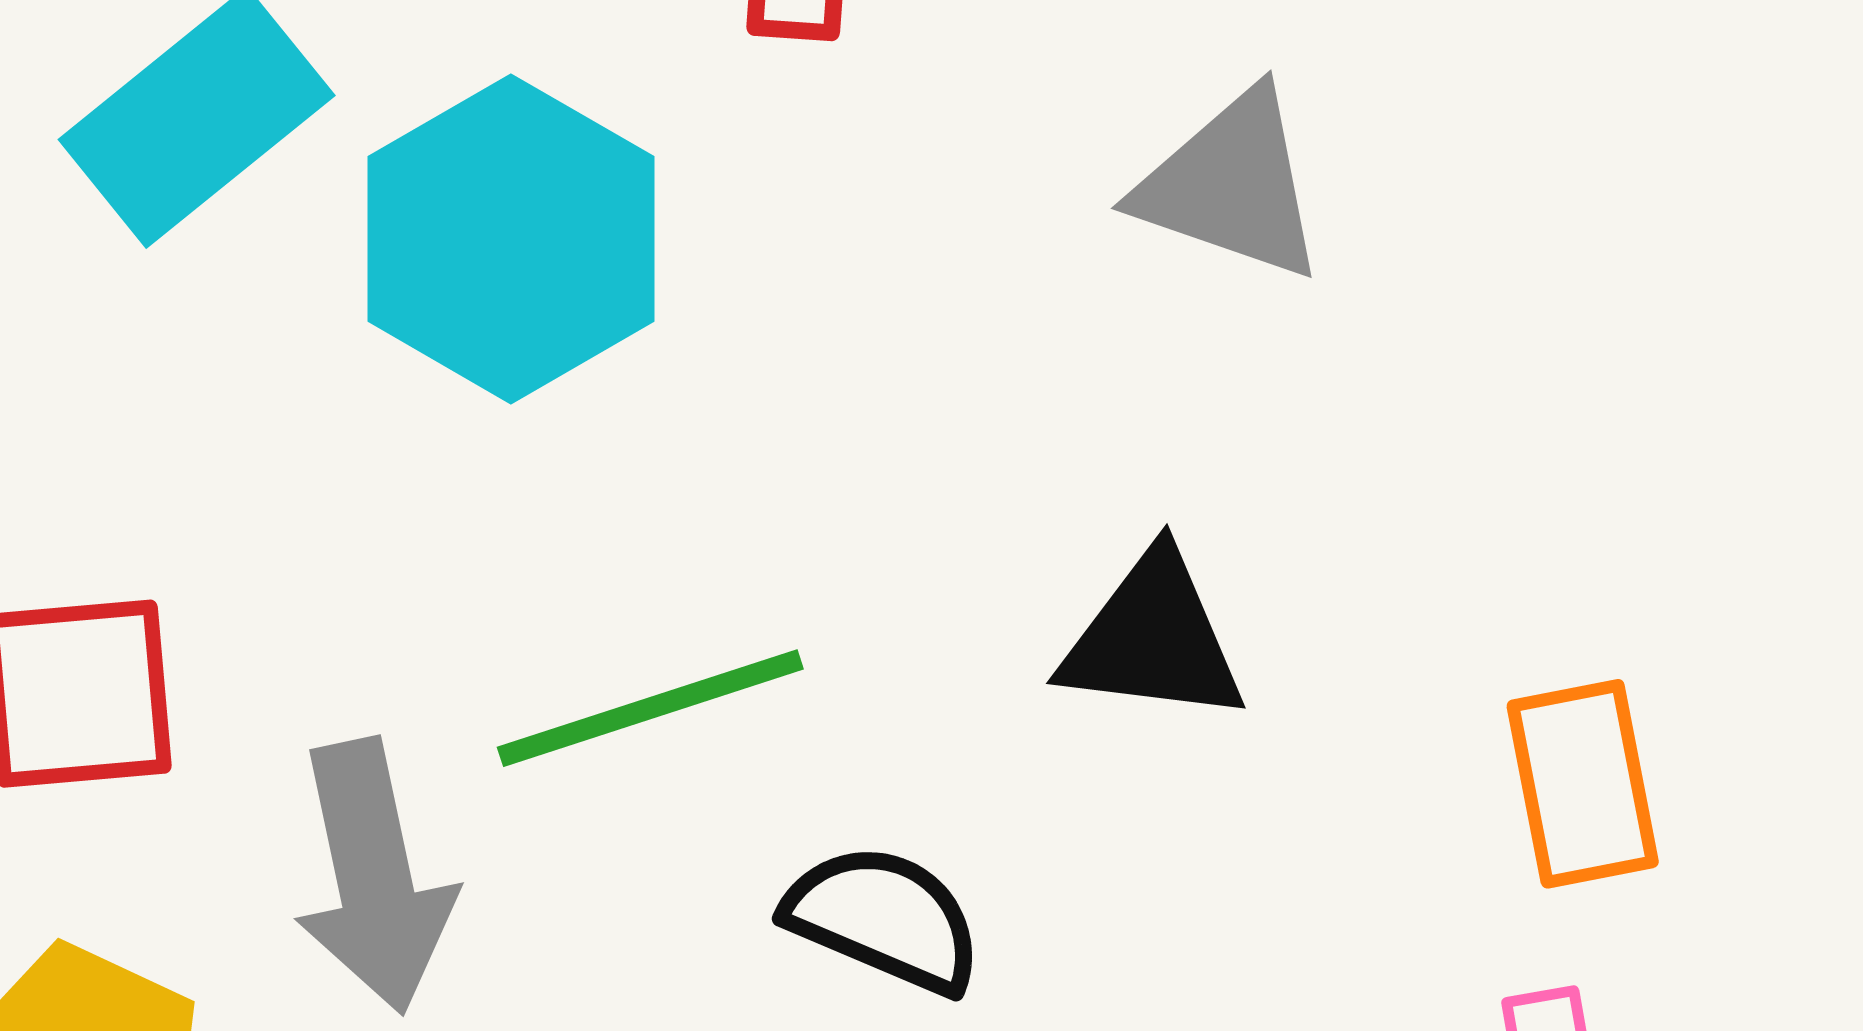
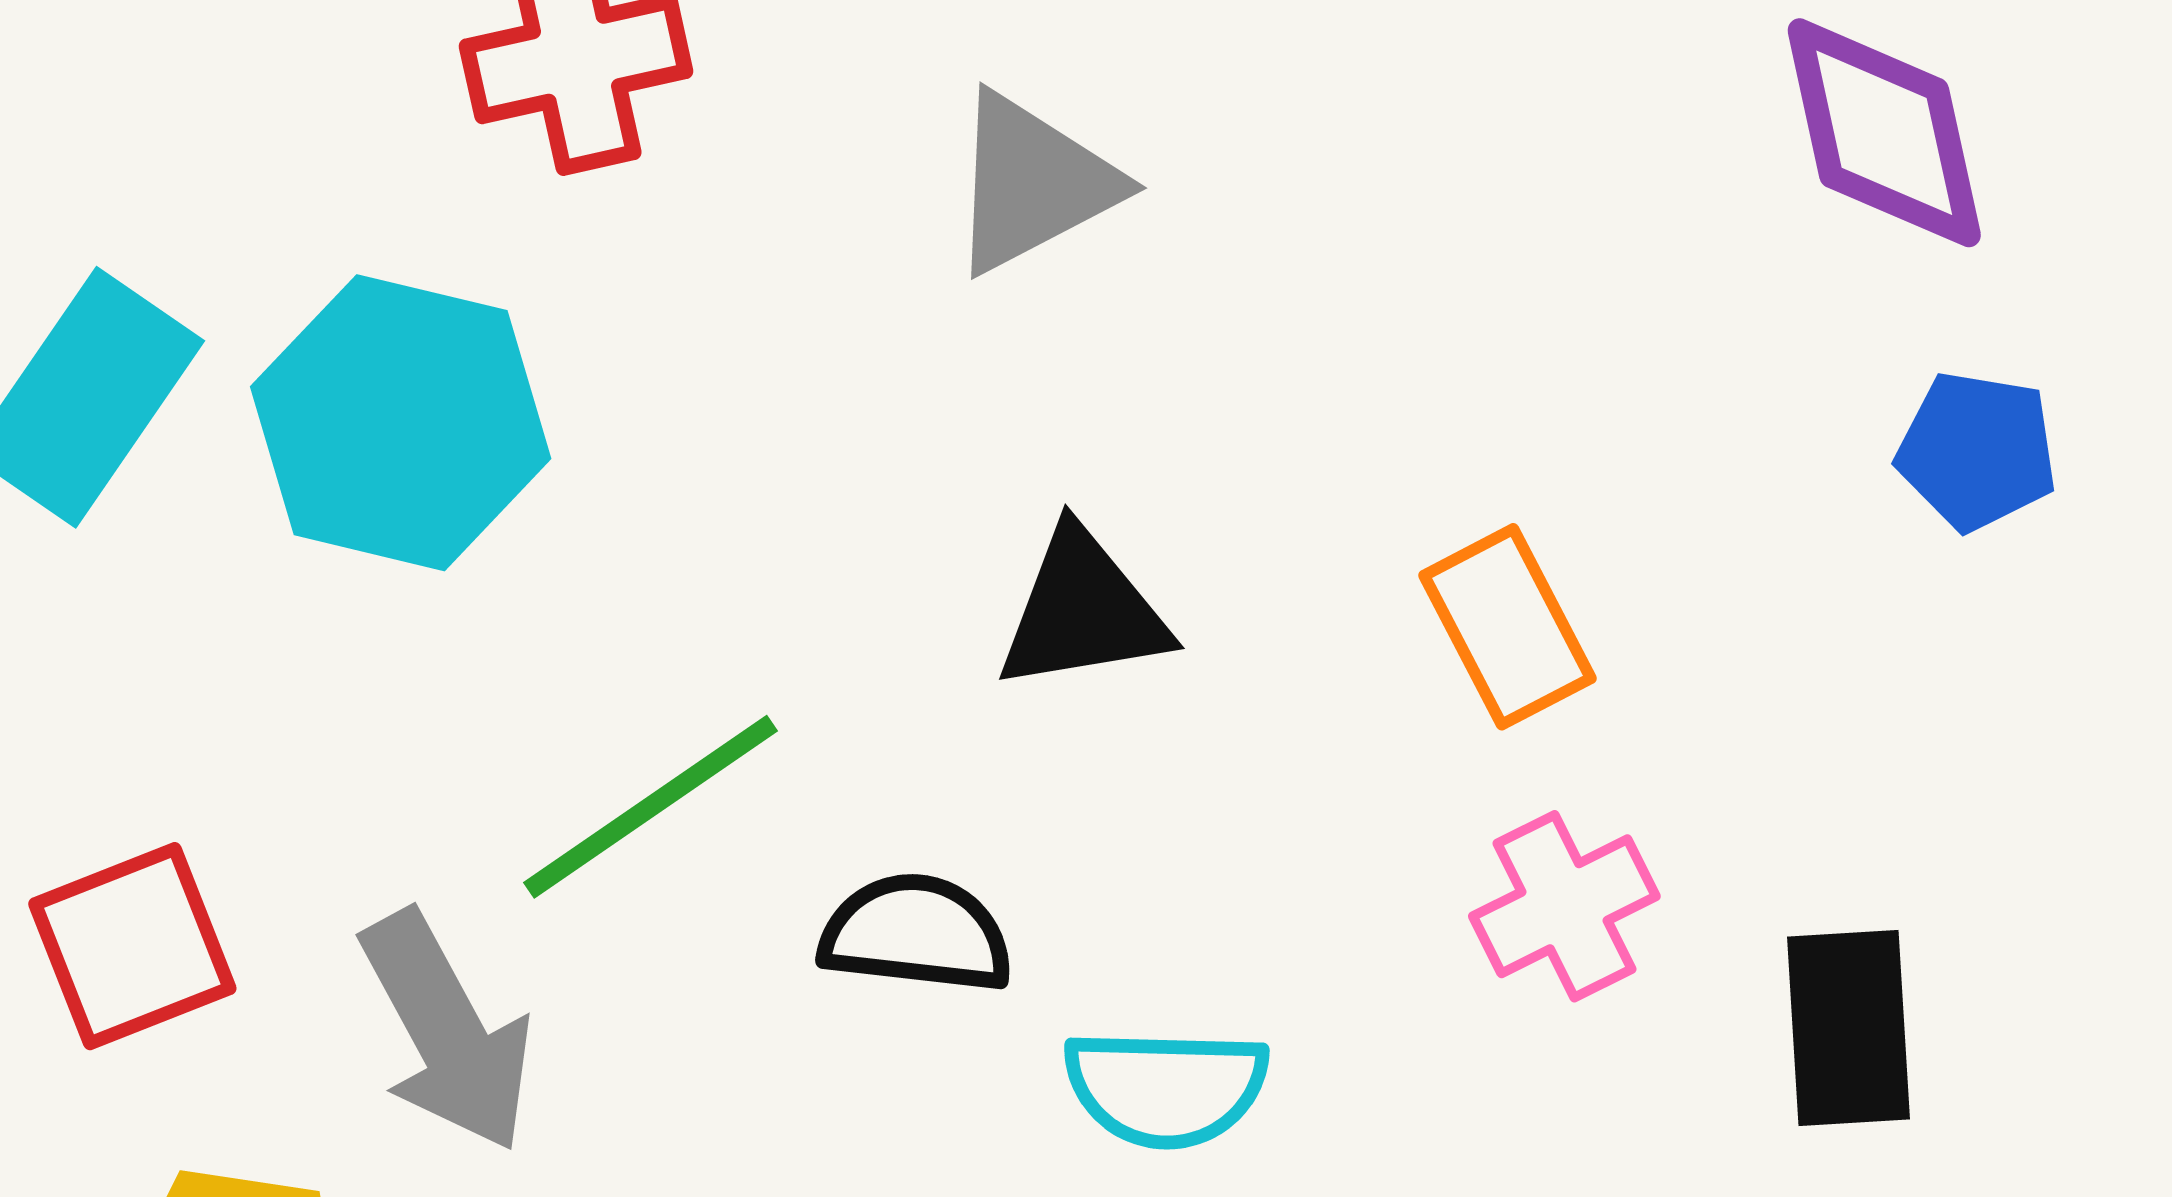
gray triangle: (1231, 185) -> (1033, 183), turned -30

